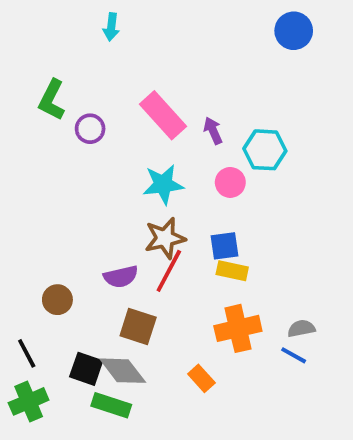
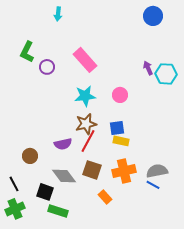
purple arrow: (213, 131) -> (148, 68), moved
cyan hexagon: (265, 150) -> (166, 74), moved
brown square: (138, 327) -> (92, 170), moved
gray semicircle: (301, 328) -> (157, 171), size x1.5
gray diamond: (123, 371) -> (64, 176), moved

